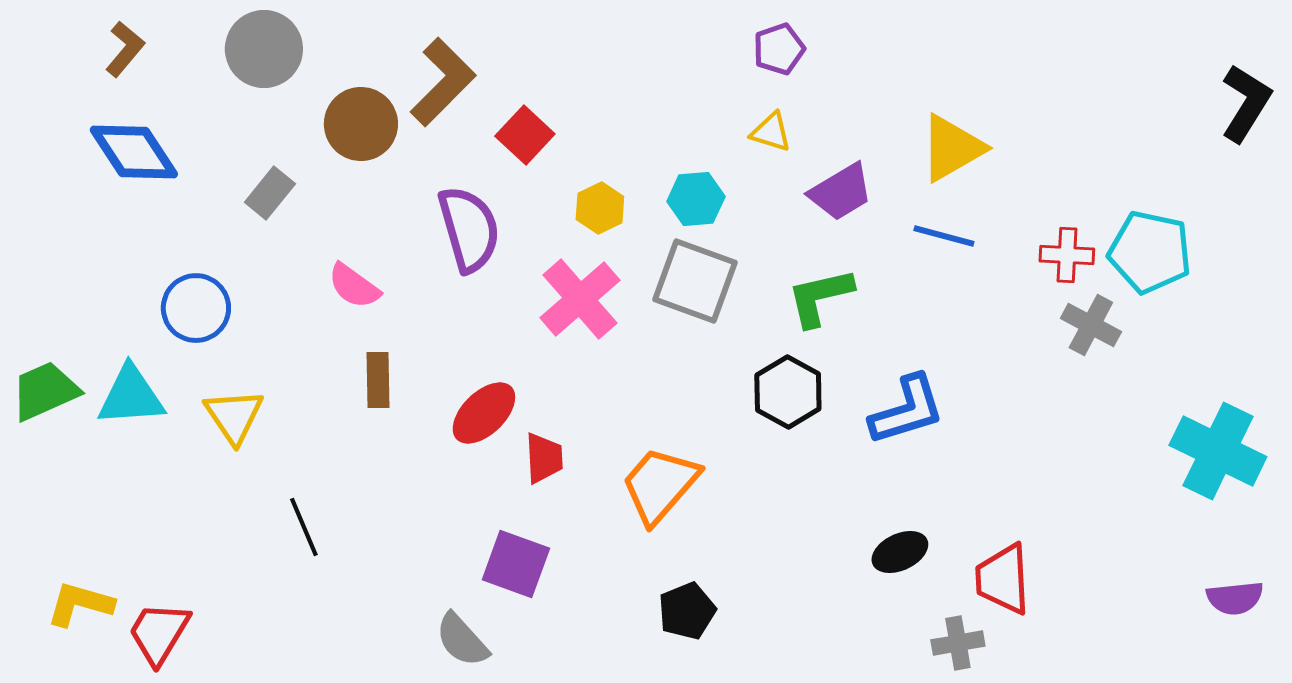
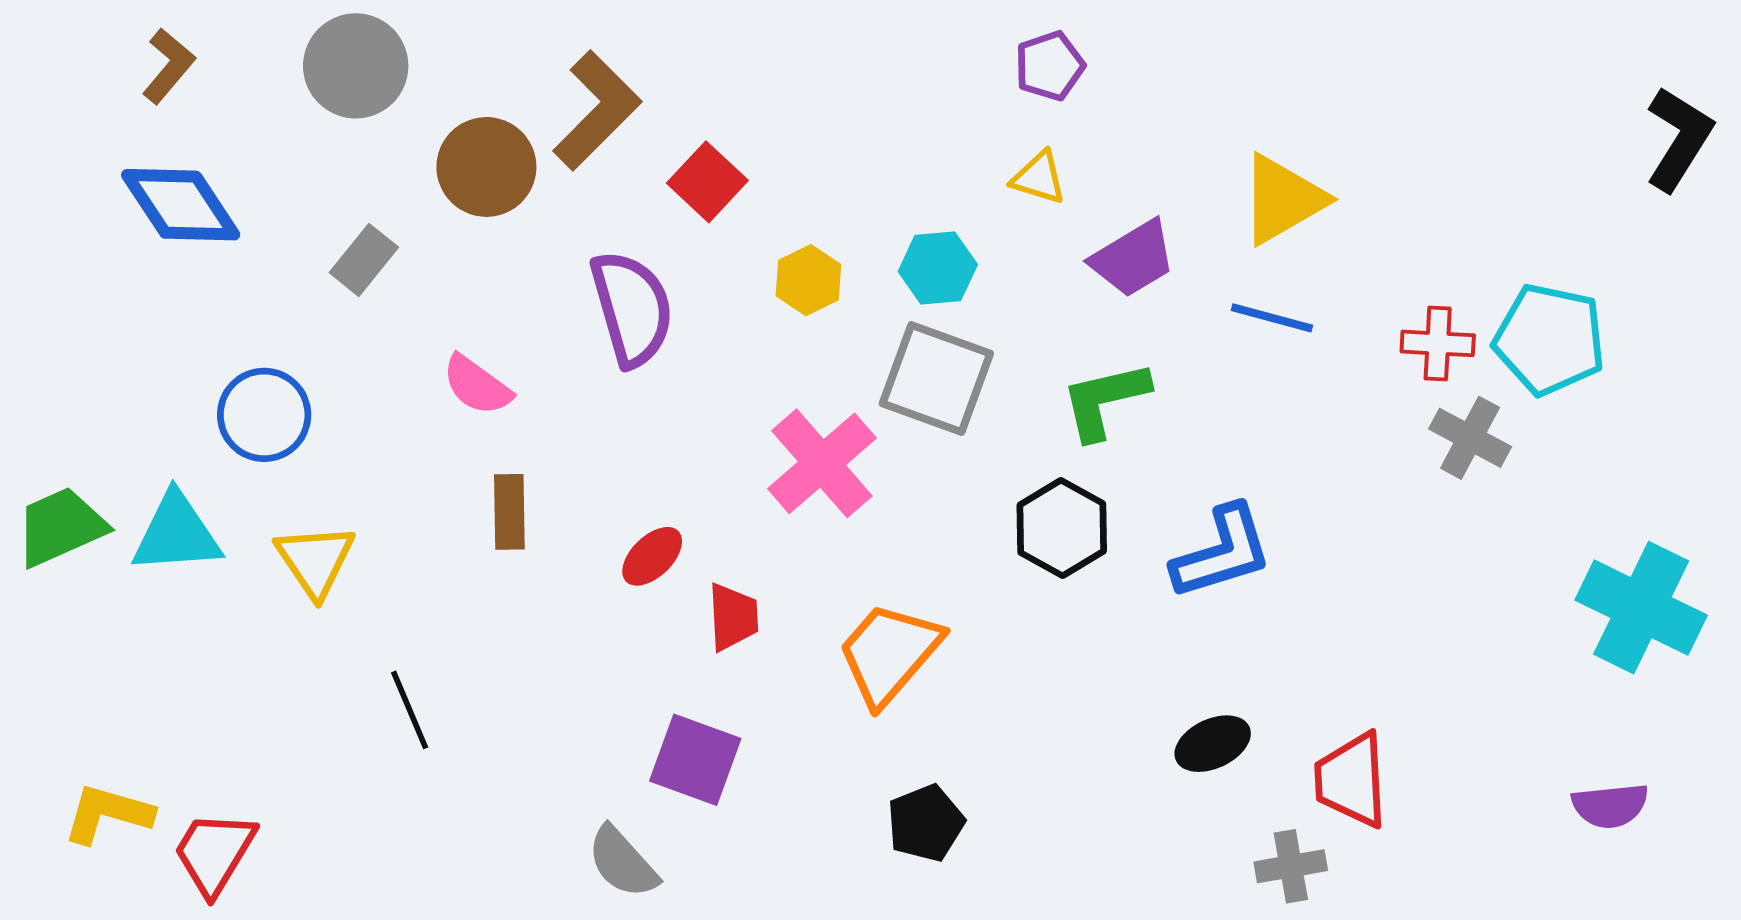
pink cross: (580, 299) -> (822, 463), moved
red ellipse: (484, 413) -> (652, 556), size x0.7
purple semicircle: (1235, 598) -> (1610, 806), moved

